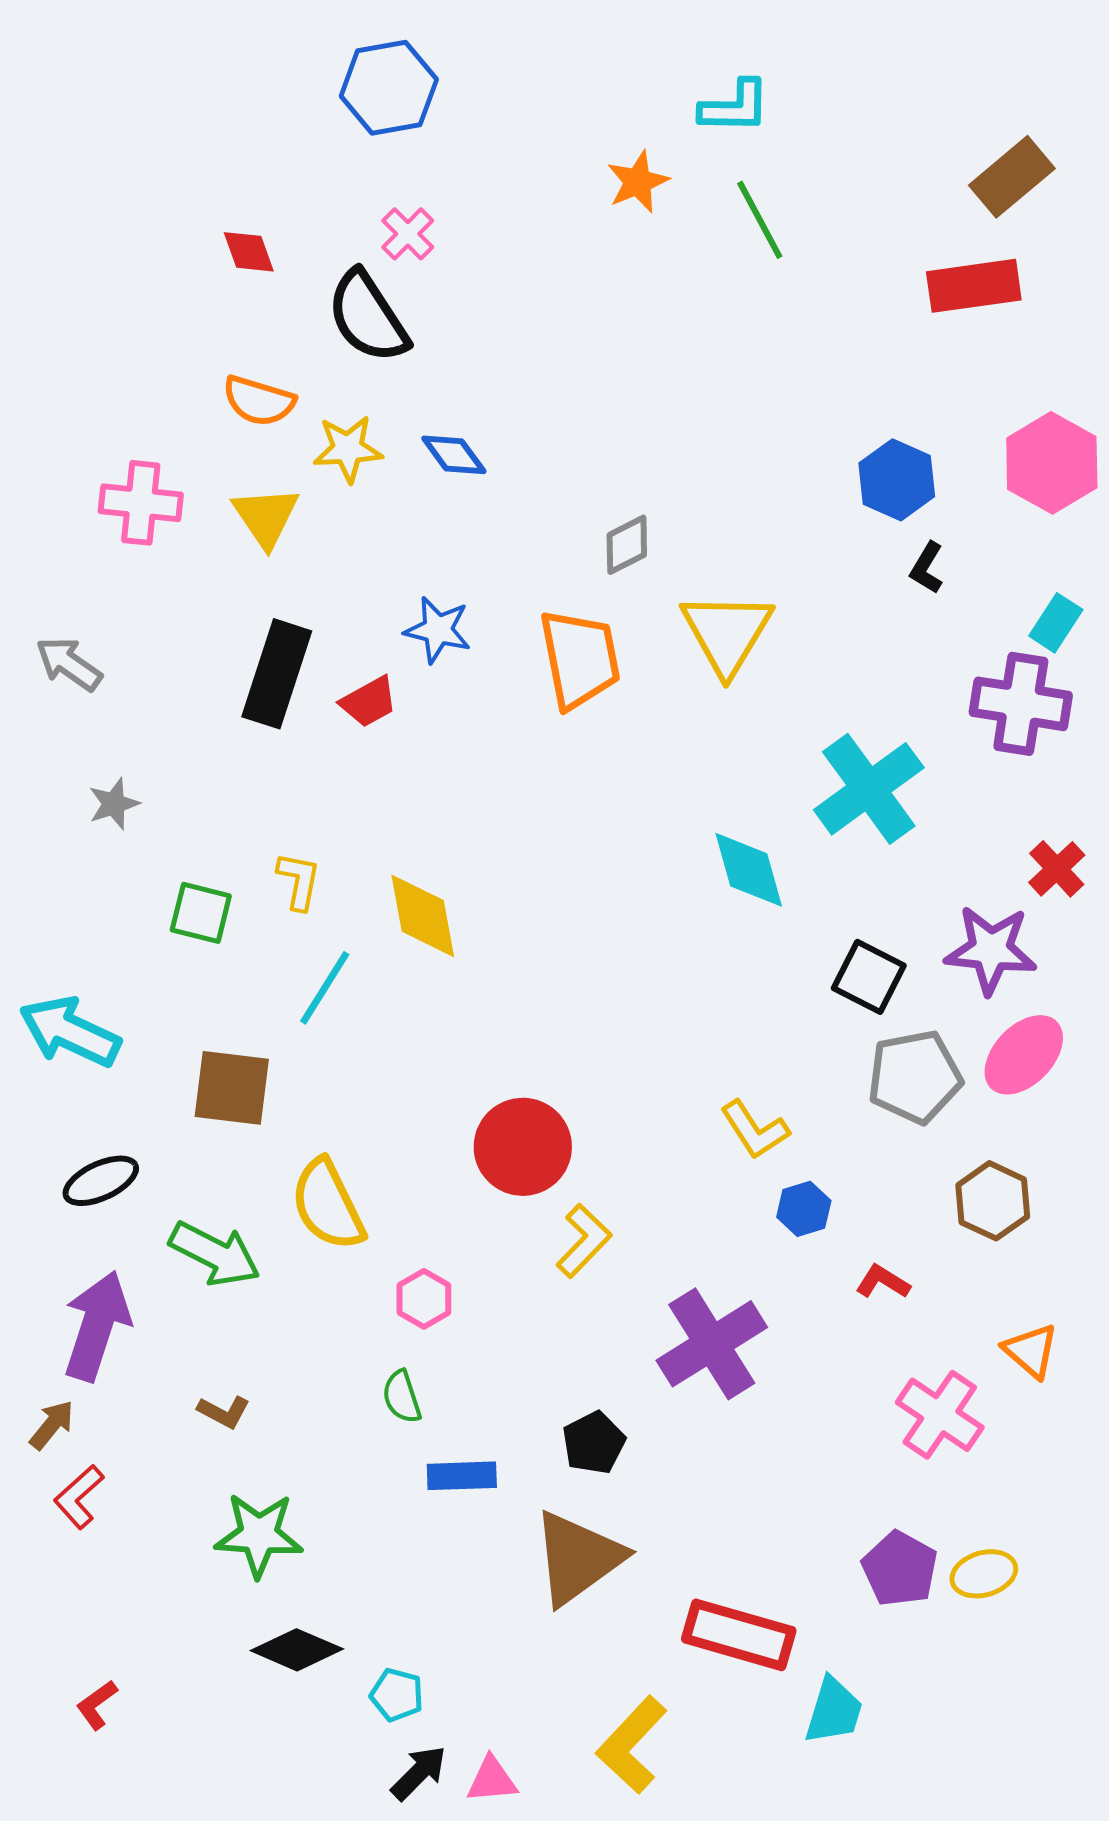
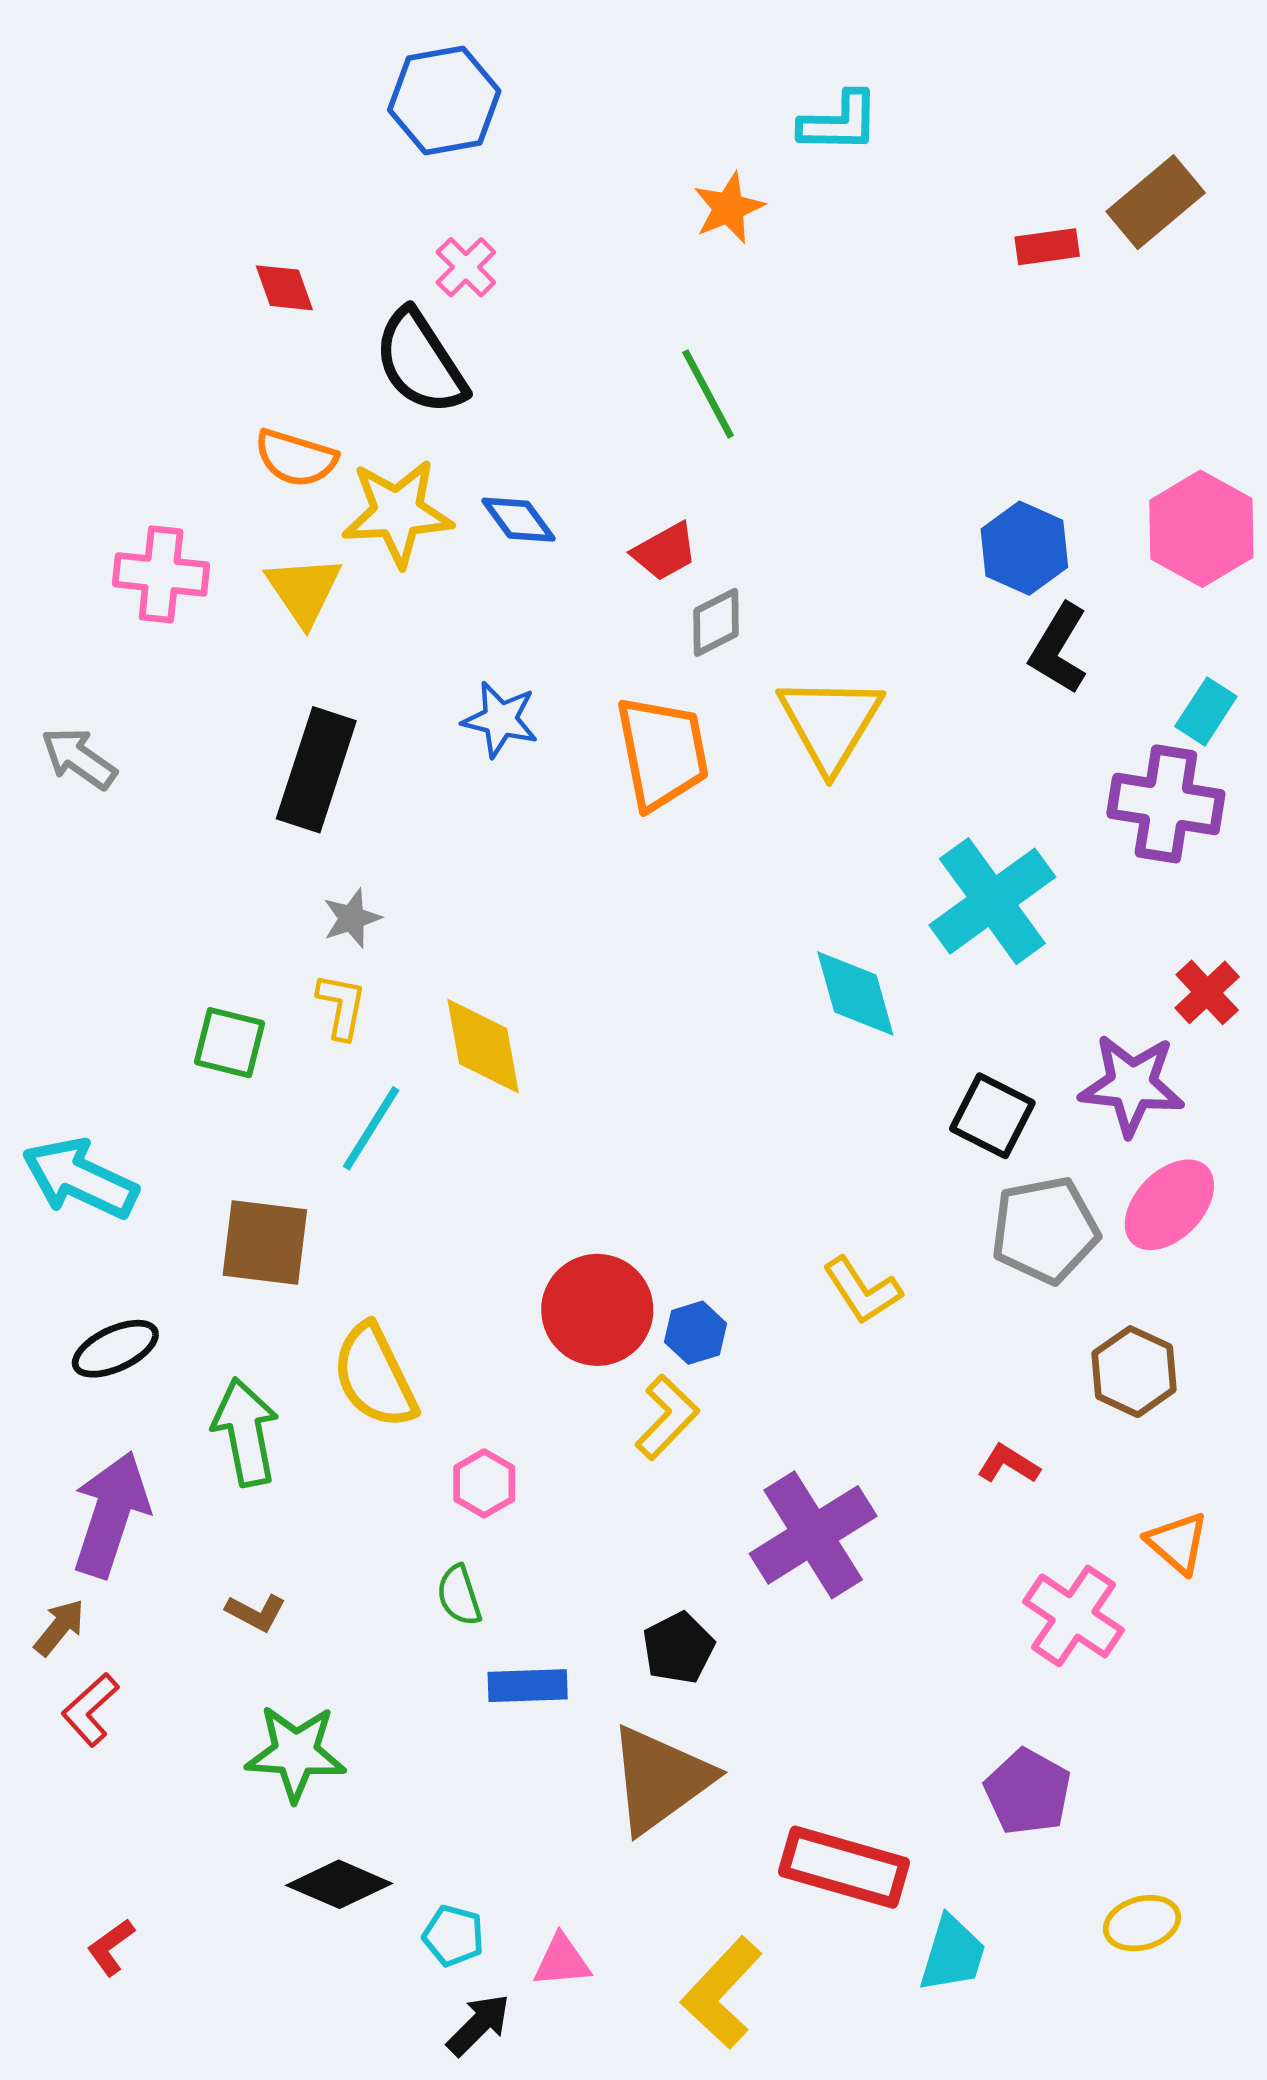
green line: (760, 220) -> (708, 394), moved
red rectangle: (974, 286) -> (1047, 247), moved, size x0.6
yellow star: (348, 449) -> (397, 513), size x1.4
black L-shape: (927, 568) -> (1059, 649), size x1.5
red trapezoid: (369, 702) -> (665, 552), moved
gray star: (114, 804) -> (352, 918), moved
blue hexagon: (804, 1209) -> (695, 1333), moved
green arrow: (215, 1254) -> (246, 1432), turned -128
yellow ellipse: (984, 1574) -> (1142, 1923), moved
pink triangle: (492, 1780) -> (562, 1961), moved

